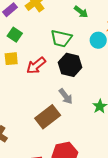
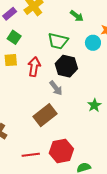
red arrow: (36, 66) -> (34, 67), turned 138
gray arrow: (66, 96) -> (56, 88), moved

